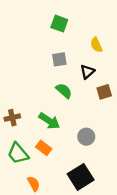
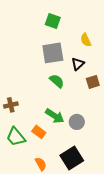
gray square: (59, 59) -> (53, 53), size x1.6
green arrow: (49, 121) -> (55, 116), moved
orange semicircle: (34, 184) -> (41, 164), moved

